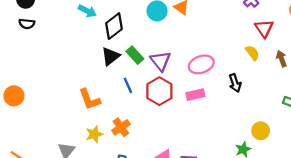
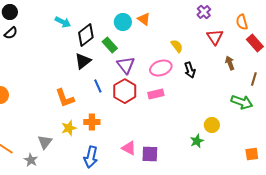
black semicircle: (27, 24) -> (11, 33), turned -48
yellow semicircle: (252, 53) -> (177, 46), moved
green rectangle: (135, 55) -> (110, 45), moved
black arrow: (235, 83) -> (190, 70), moved
orange cross: (121, 127) -> (92, 122), turned 35

